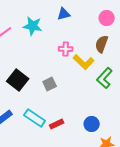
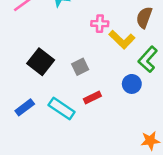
red rectangle: (57, 124) -> (92, 98), moved
blue circle: (92, 124) -> (132, 84), moved

